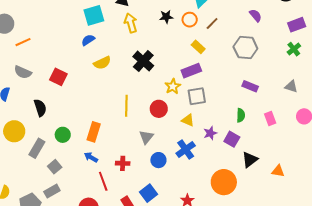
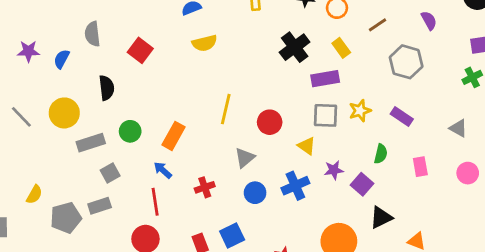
brown line: (212, 24) -> (378, 25), moved
black cross: (143, 61) -> (295, 47), moved
gray semicircle: (23, 72) -> (92, 34), turned 48
yellow star: (173, 86) -> (360, 111), moved
gray rectangle: (37, 148) -> (91, 143), turned 30
red cross: (123, 163) -> (205, 187), turned -32
red line: (103, 181) -> (155, 202), moved

